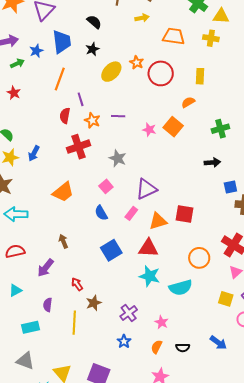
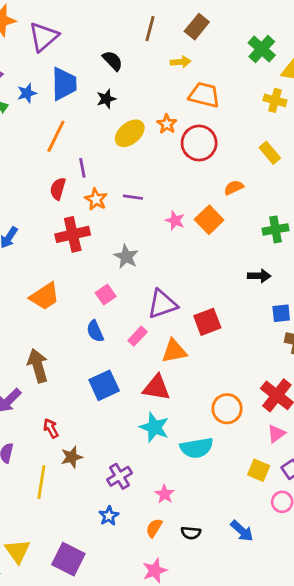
orange trapezoid: (174, 36) -> (204, 95), moved
yellow rectangle: (200, 76) -> (270, 153), moved, turned -49
red square: (185, 214) -> (207, 322), moved, turned -36
brown arrow: (63, 241) -> (38, 366), size x1.6

